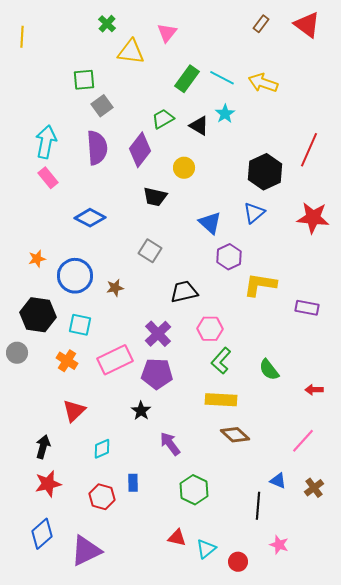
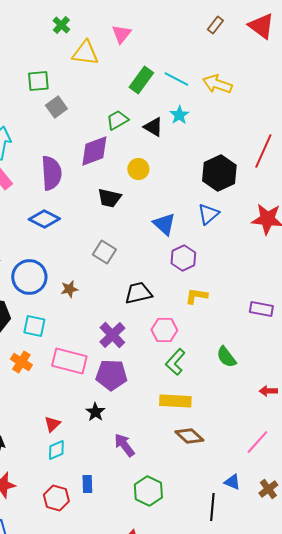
purple semicircle: (97, 148) -> (51, 173), moved
purple diamond: (140, 150) -> (94, 151), turned 32
yellow L-shape: (260, 285) -> (196, 296), moved, size x0.7
pink rectangle: (115, 360) -> (69, 361), turned 40
green semicircle: (269, 370) -> (226, 357), moved
red triangle: (74, 411) -> (52, 424), moved, size x0.7

